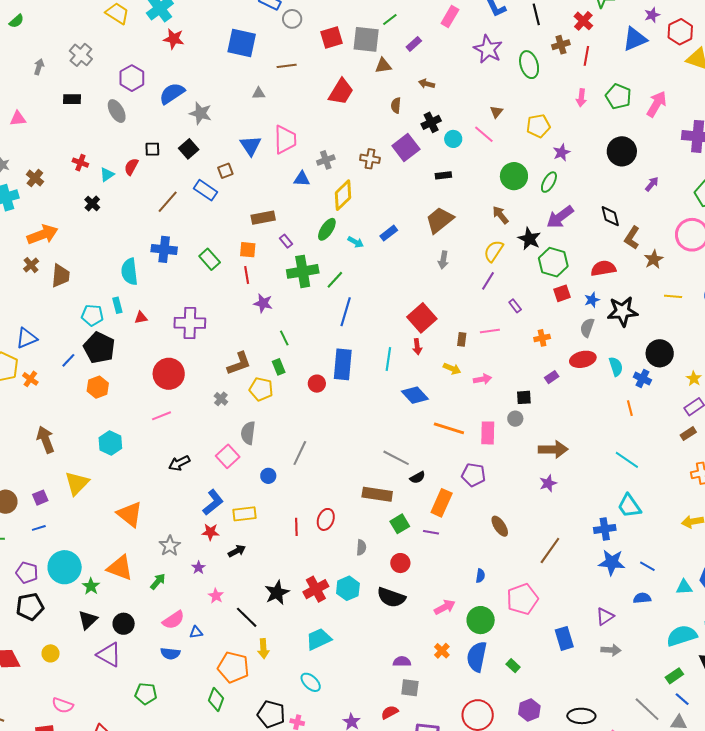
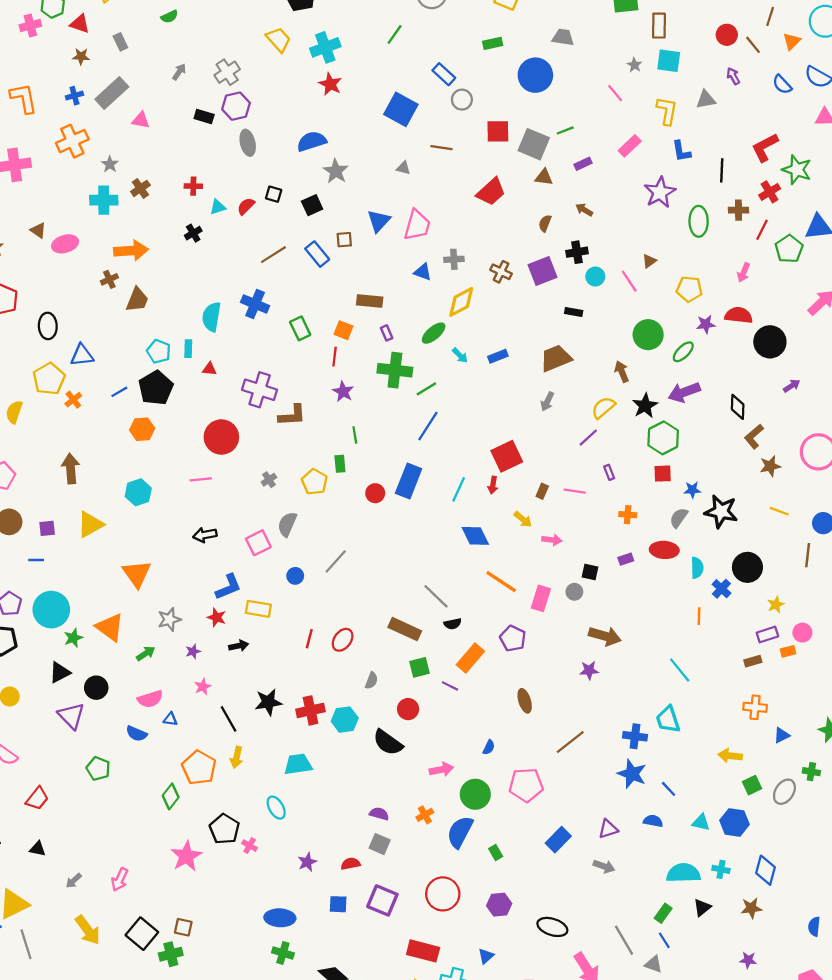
purple hexagon: (132, 78) -> (236, 106), moved
green pentagon: (618, 96) -> (789, 249), moved
red cross: (80, 163) -> (193, 186), turned -35
red semicircle: (603, 268) -> (739, 315), moved
brown L-shape: (239, 363) -> (292, 415), moved
blue rectangle: (564, 638) -> (558, 840), turned 45
green rectangle: (674, 676) -> (663, 913), turned -36

